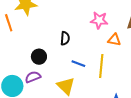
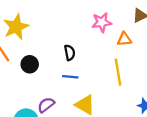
black circle: (39, 57) -> (30, 64), moved
blue line: (78, 64) -> (70, 77), moved

